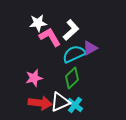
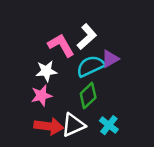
white star: (38, 23) -> (46, 71), moved
cyan cross: (75, 105) -> (109, 125), moved

